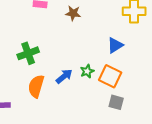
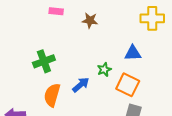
blue triangle: (115, 45) -> (133, 53), turned 30
green star: (87, 71) -> (104, 69), moved

